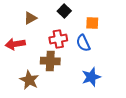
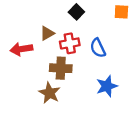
brown triangle: (30, 18) -> (47, 33), moved
orange square: (92, 23) -> (121, 12), moved
brown star: (29, 80) -> (49, 93), moved

